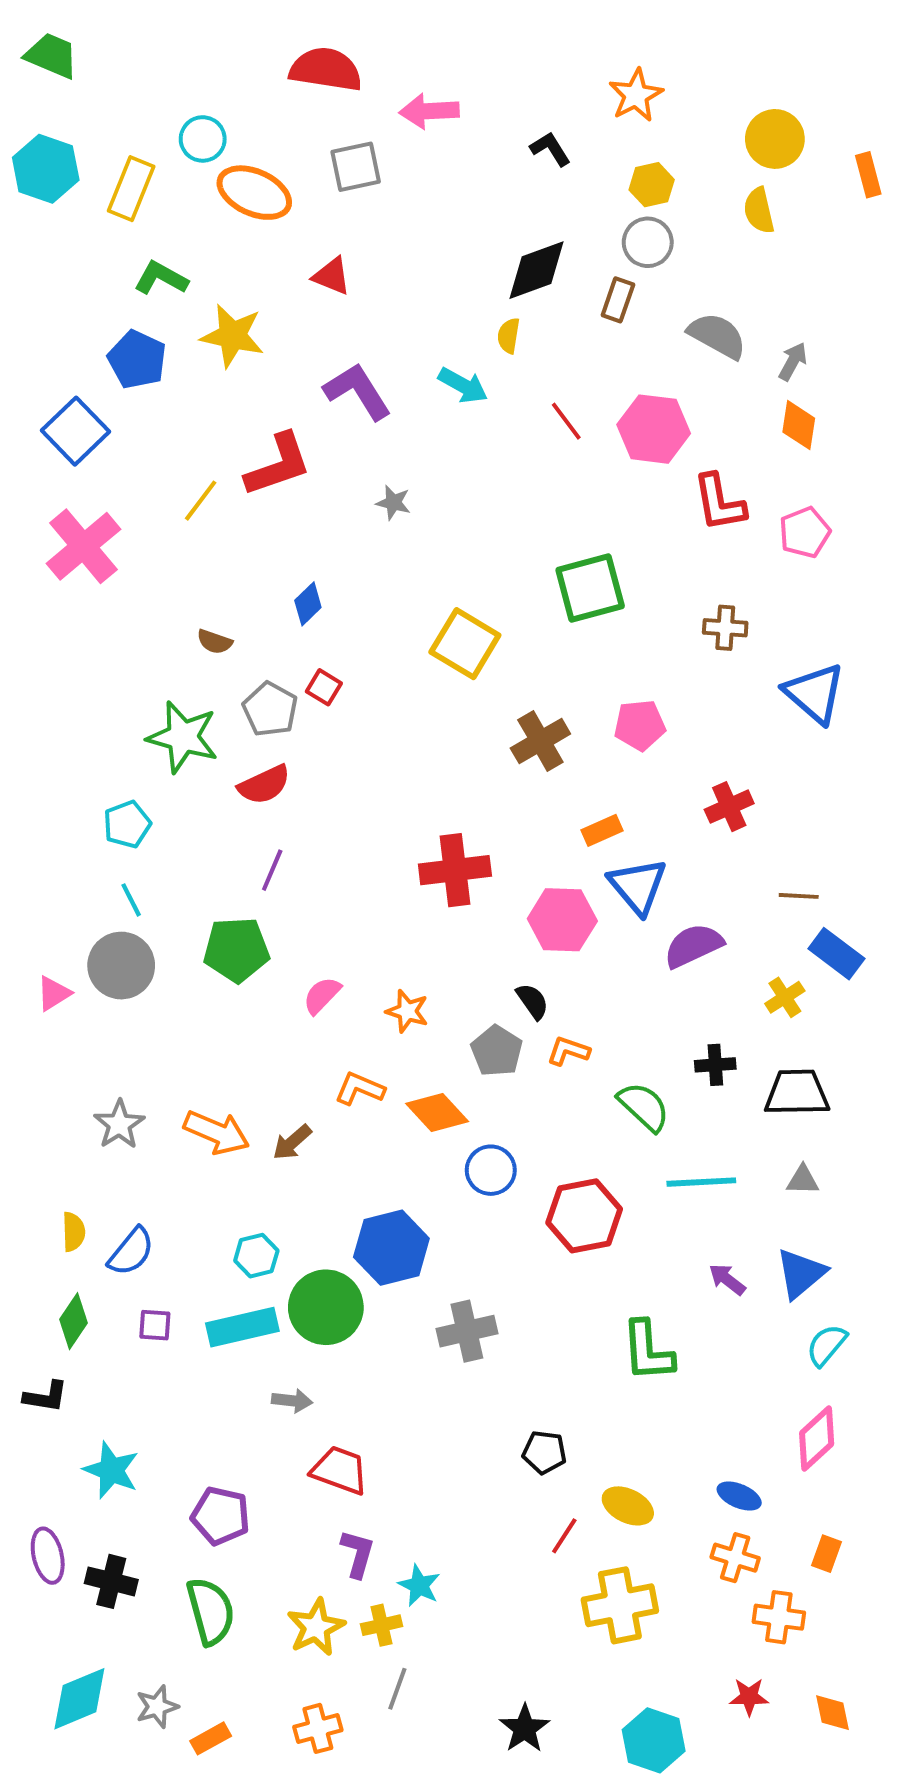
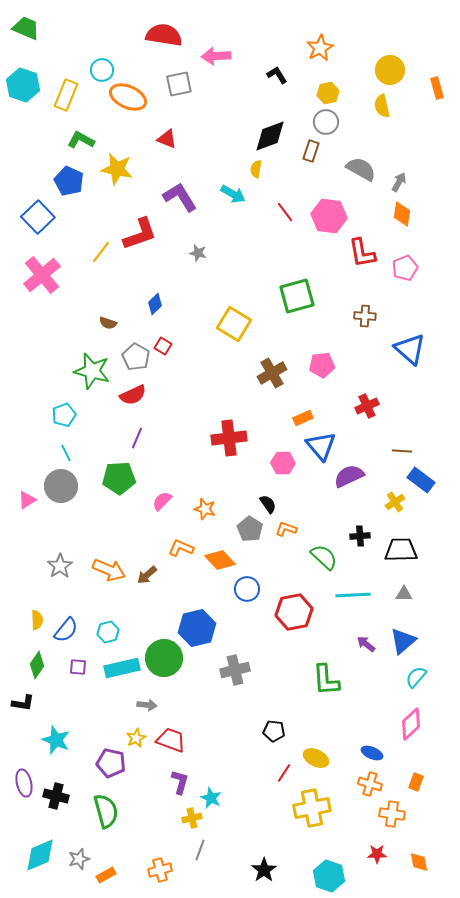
pink hexagon: (562, 920) -> (283, 463), size x0.7
cyan hexagon: (256, 1256) -> (108, 632), moved
yellow star: (316, 1627) -> (136, 738), moved, size x0.7

